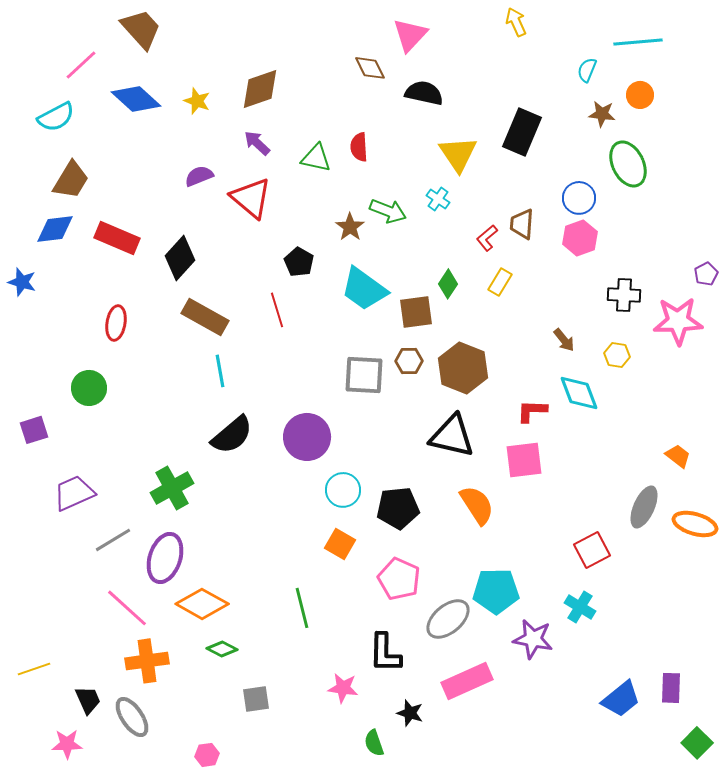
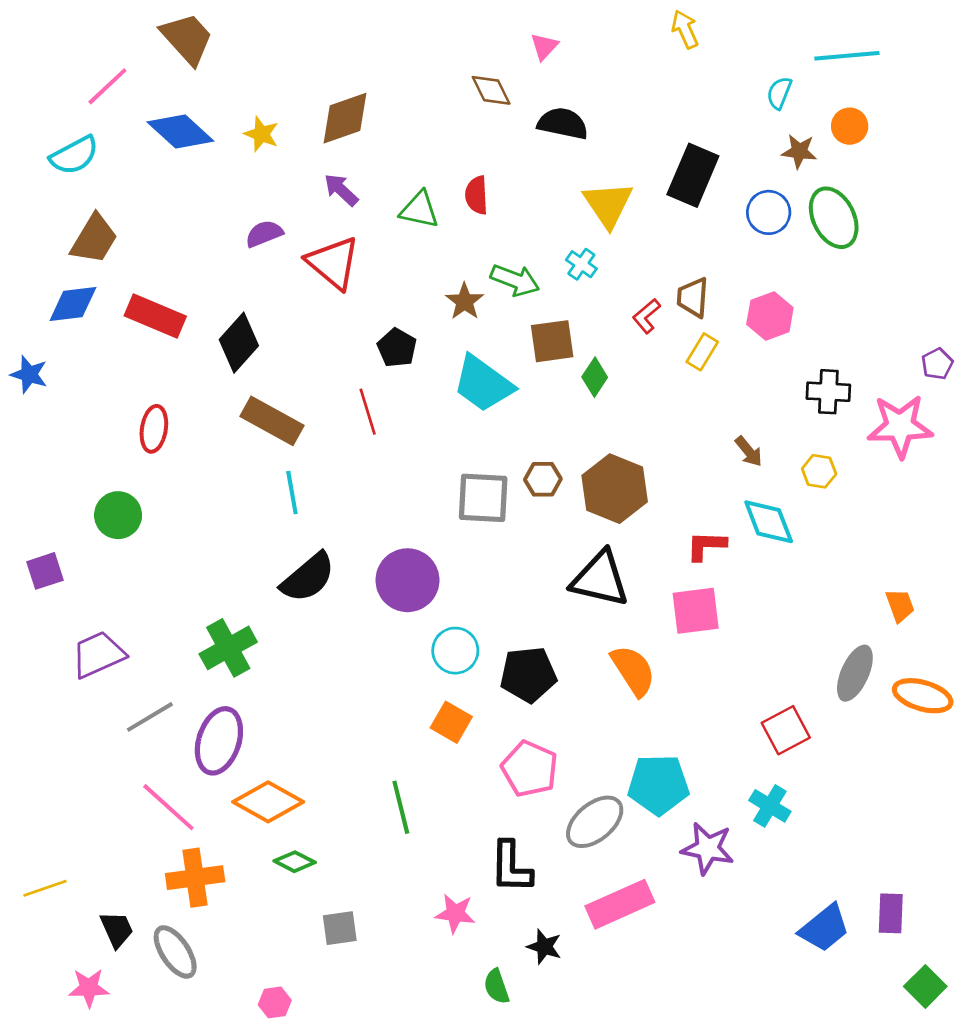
pink triangle: (410, 35) -> (544, 46), size x0.6
blue circle: (579, 198) -> (769, 212), moved
yellow rectangle: (500, 282) -> (702, 352), moved
brown square: (416, 312) -> (552, 341), moved
orange trapezoid: (678, 456) -> (900, 605), turned 32

